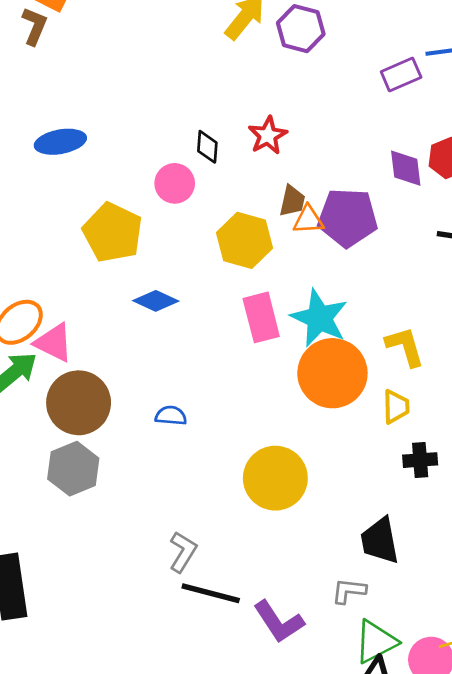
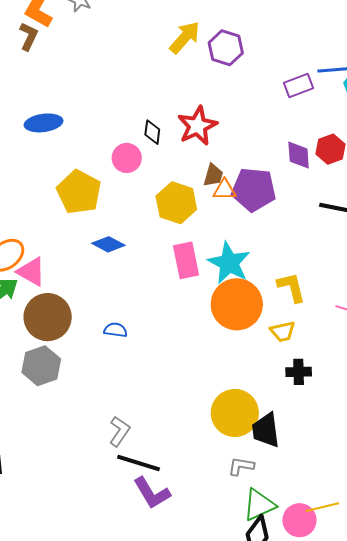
red star: (268, 135) -> (197, 126), size x1.4
yellow trapezoid: (396, 407) -> (283, 331), turned 76
yellow circle: (275, 478) -> (235, 413), moved
purple L-shape: (279, 622) -> (152, 493), moved

